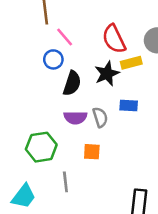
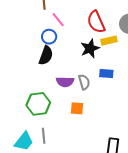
black semicircle: (72, 83) -> (46, 55), moved
gray line: (65, 182) -> (44, 136), moved

